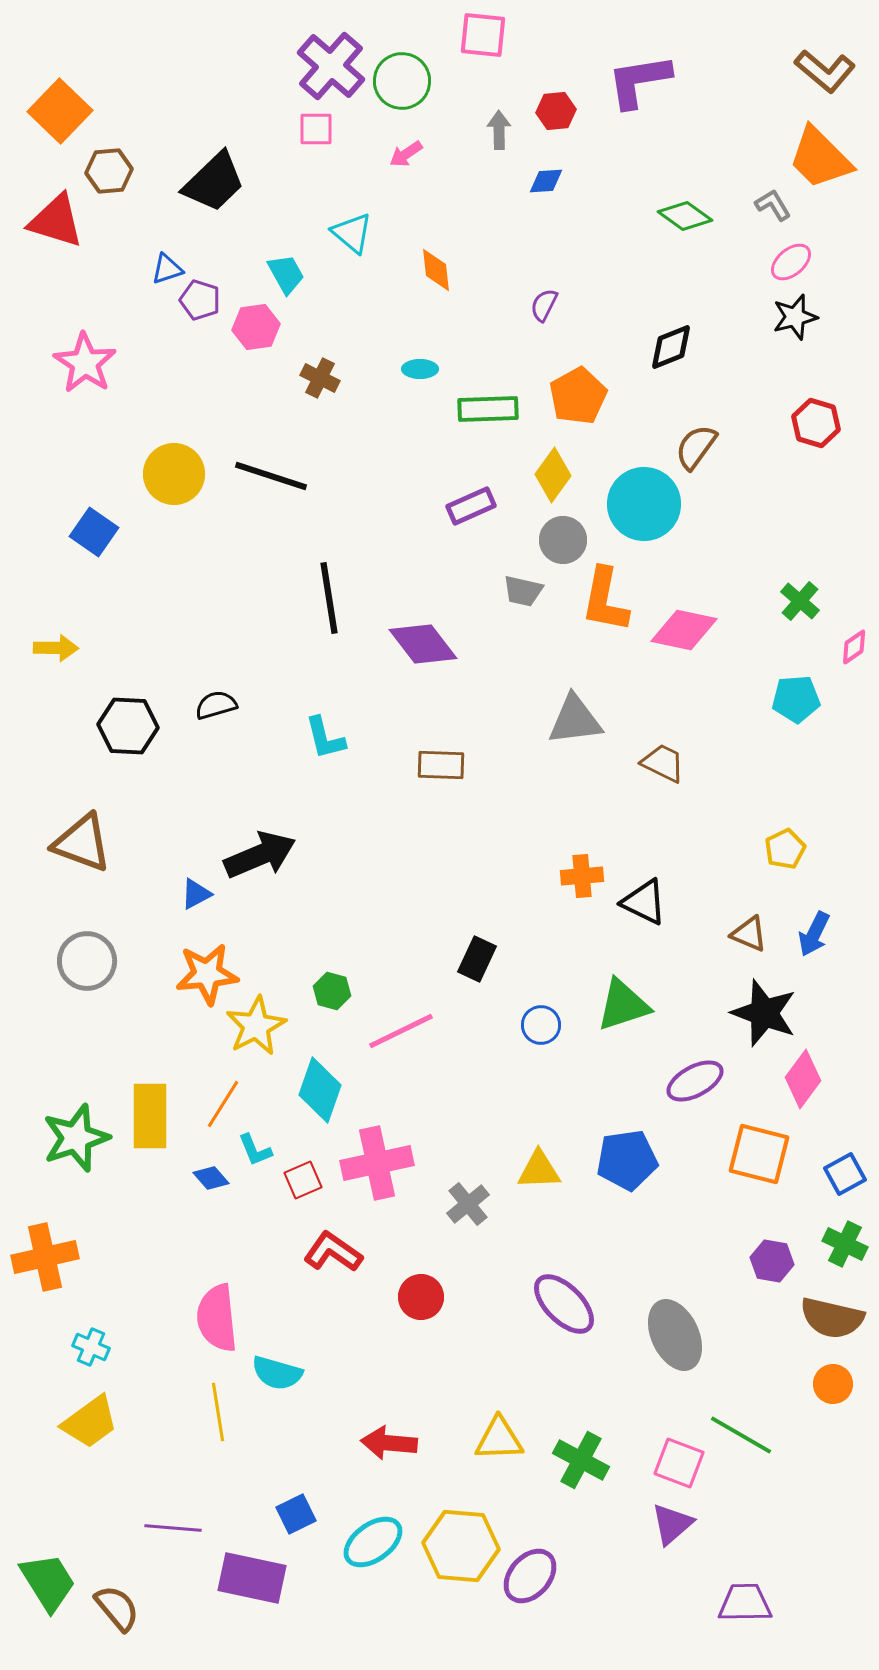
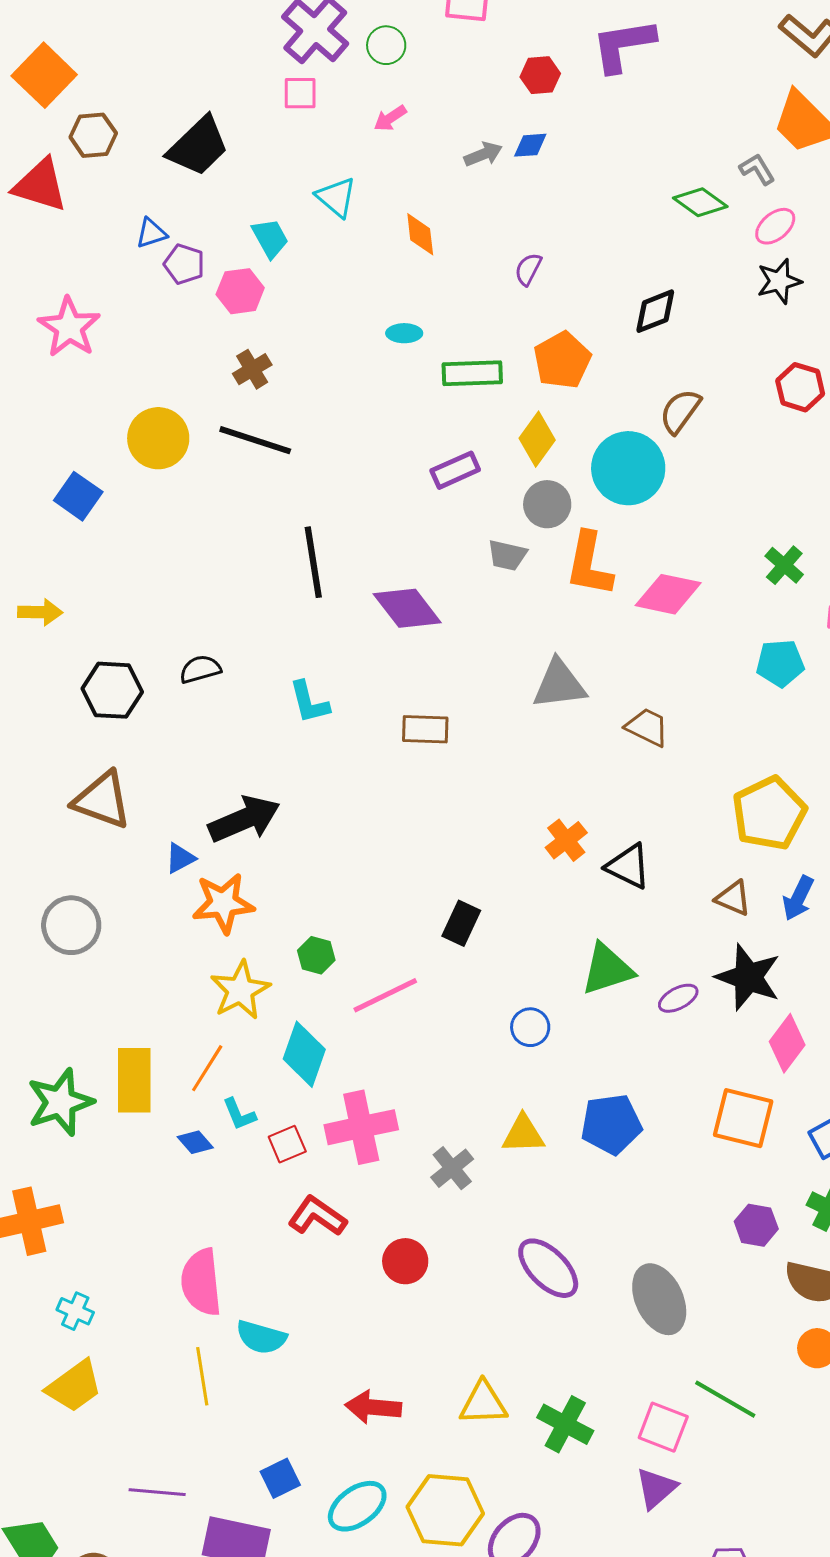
green circle: (402, 81) -> (386, 45), size x0.7
gray arrow: (499, 130) -> (483, 154), moved, turned 69
green diamond: (685, 216) -> (700, 202), moved
brown cross: (320, 378) -> (252, 369), moved, turned 33
brown triangle: (82, 843) -> (102, 800), moved
yellow pentagon: (785, 849) -> (769, 813), size x1.8
orange cross: (582, 876) -> (566, 840), turned -33
orange star: (207, 974) -> (223, 903), moved
blue circle: (541, 1025) -> (530, 1027), moved
purple ellipse: (695, 1081) -> (678, 998), moved, size x0.7

